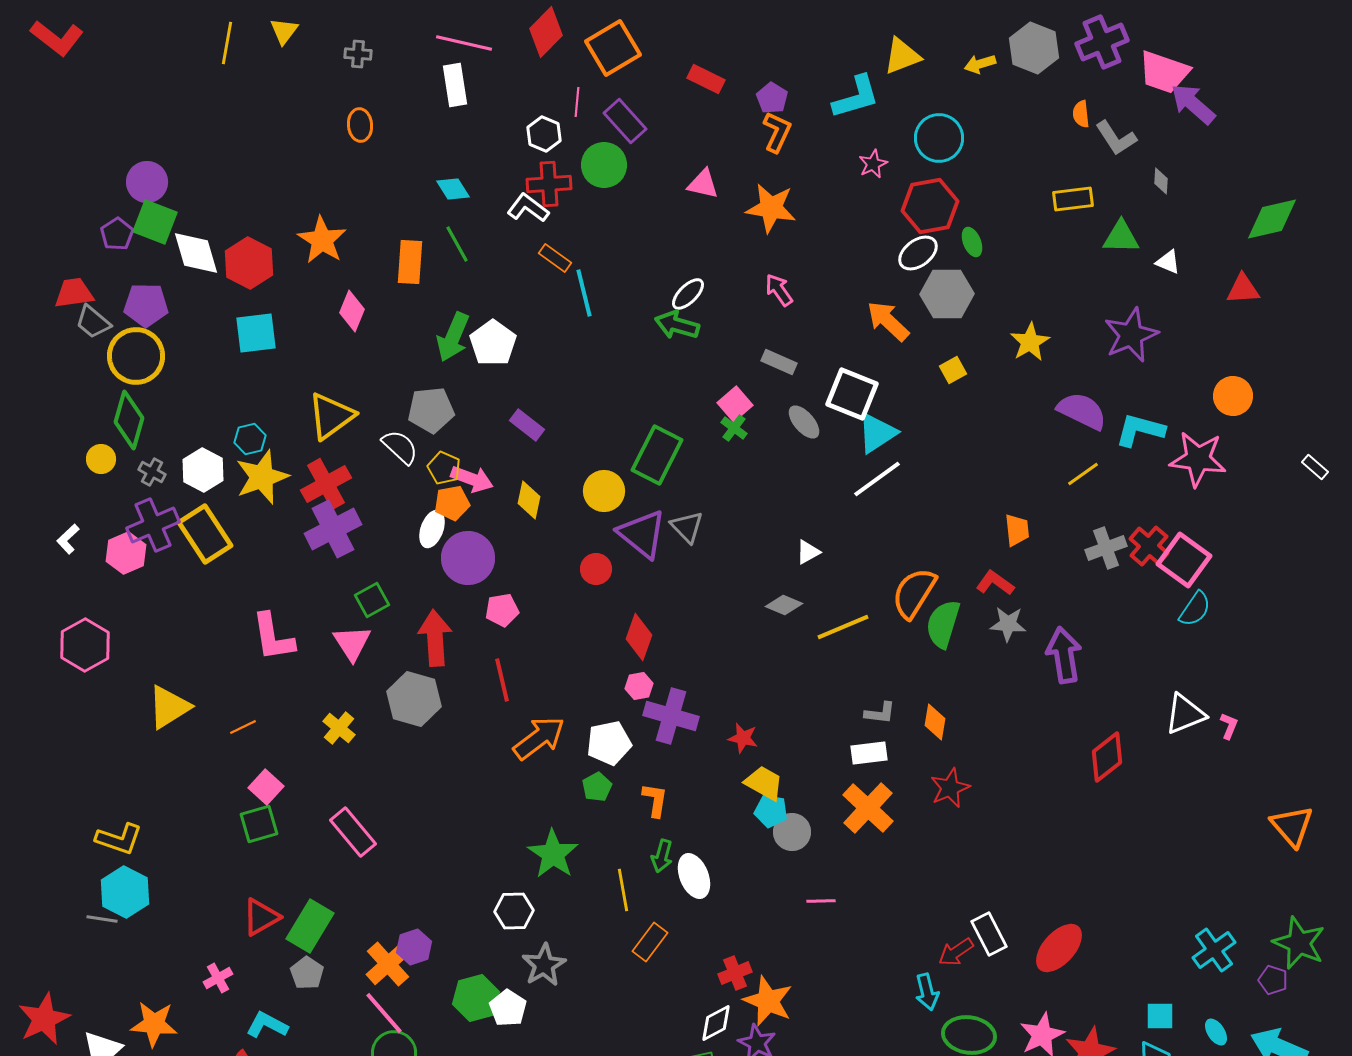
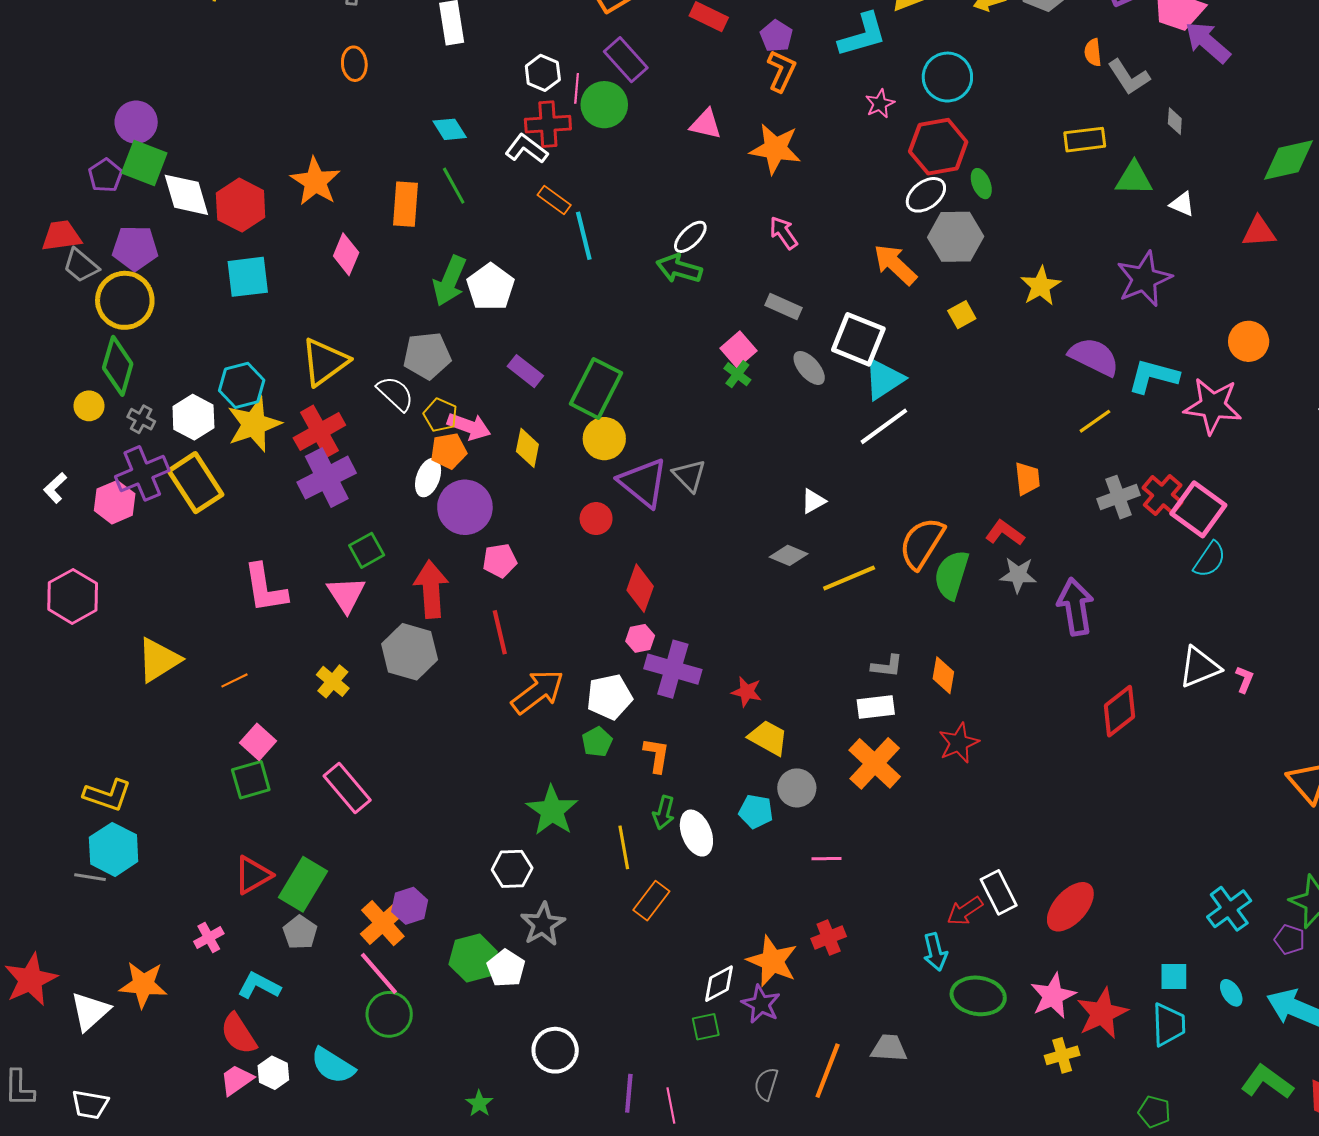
pink line: (577, 102) -> (577, 88), moved
cyan hexagon: (250, 439) -> (242, 385), size x1.4
green rectangle: (657, 455) -> (596, 388), moved
cyan pentagon: (771, 811) -> (756, 812), moved
red cross: (735, 973) -> (829, 938), moved

